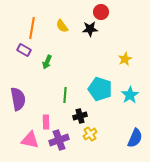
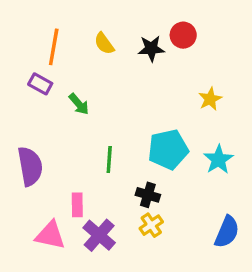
red circle: (101, 12) -> (183, 35), moved
green arrow: (47, 62) -> (79, 104), turned -64
cyan pentagon: (100, 89) -> (168, 149), turned -30
black cross: (80, 116) -> (148, 195), moved, turned 32
purple cross: (59, 140) -> (99, 235), turned -30

